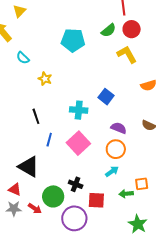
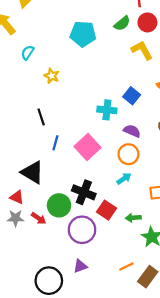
cyan semicircle: (23, 58) -> (28, 53), turned 80
blue square: (106, 97) -> (132, 96), moved
cyan cross: (79, 110) -> (107, 110), moved
black cross: (76, 184) -> (84, 192), size x1.5
green arrow: (126, 194) -> (133, 218), moved
red square: (96, 200) -> (107, 210), turned 30

